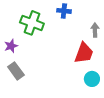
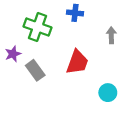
red trapezoid: (84, 53) -> (77, 62), moved
gray rectangle: (16, 71) -> (35, 70), moved

